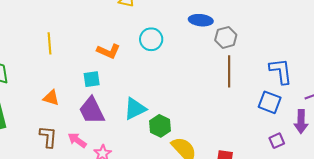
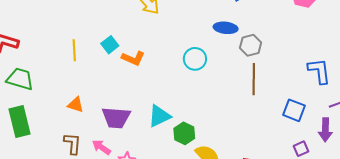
cyan circle: (151, 39) -> (195, 59), moved
blue L-shape: (281, 71) -> (319, 71), moved
cyan square: (92, 79) -> (110, 45), moved, turned -30
purple trapezoid: (92, 111) -> (116, 118), turned -60

